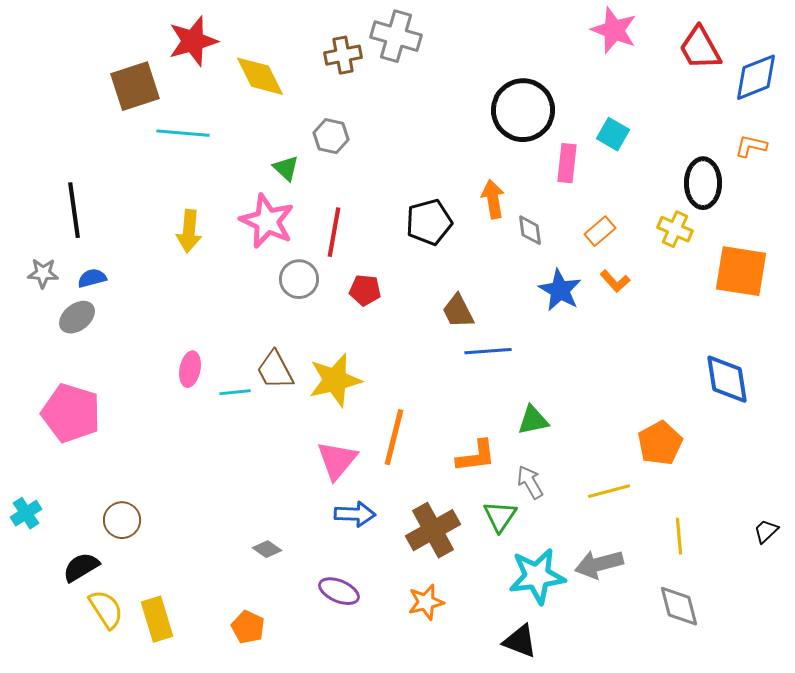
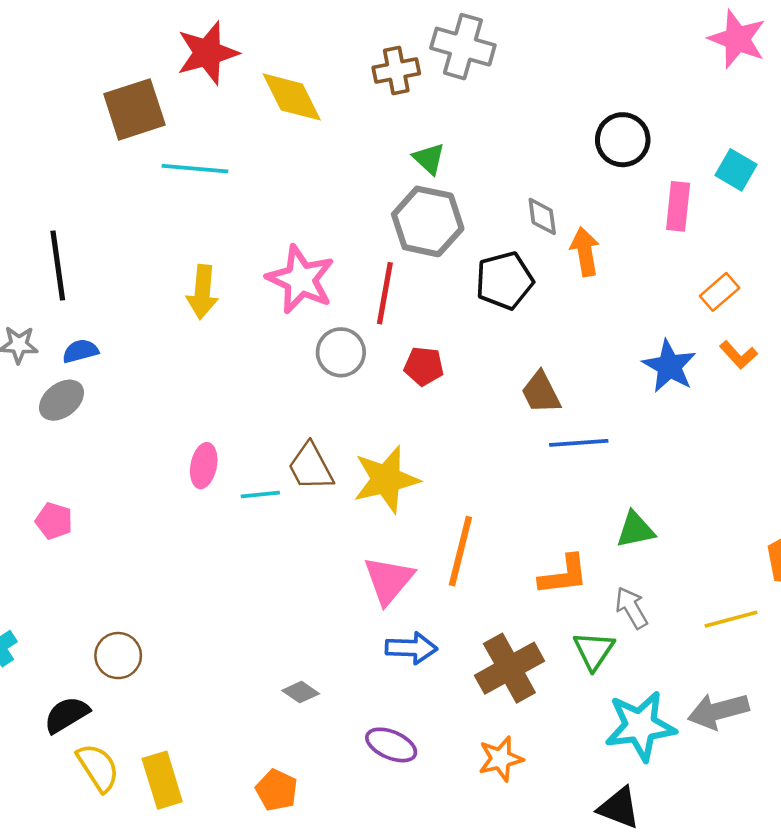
black circle: (523, 110) -> (623, 140), size x0.7
gray hexagon: (331, 136) -> (428, 221), moved, size x1.6
green triangle: (286, 168) -> (429, 159), moved
gray diamond: (530, 230) -> (542, 216), moved
pink pentagon: (71, 413) -> (54, 521), size x0.5

